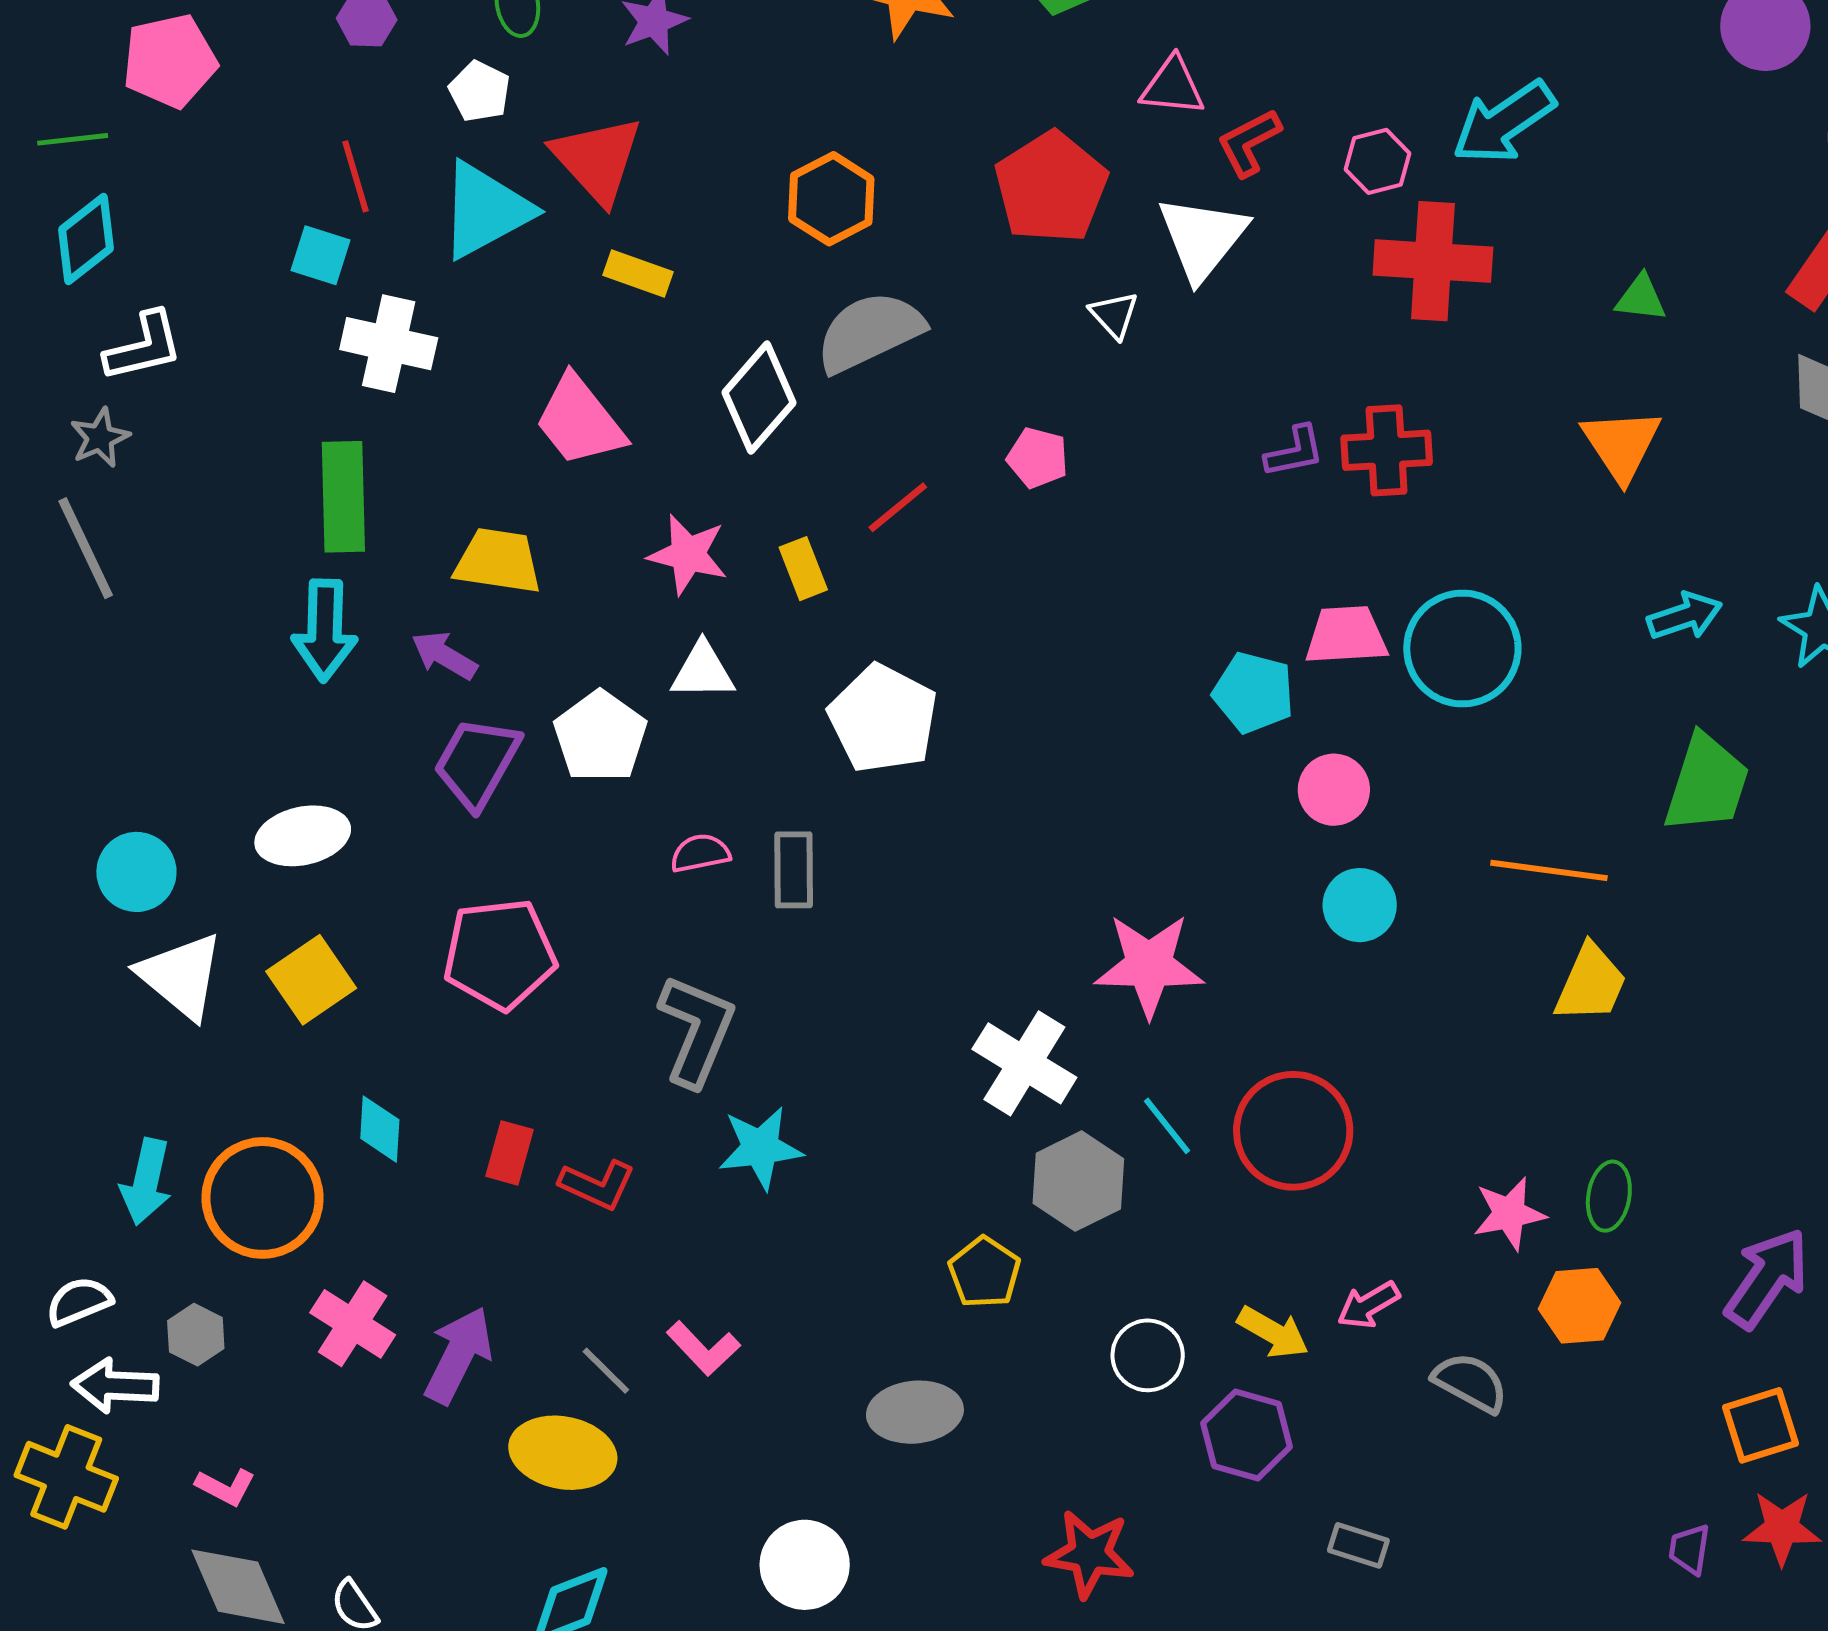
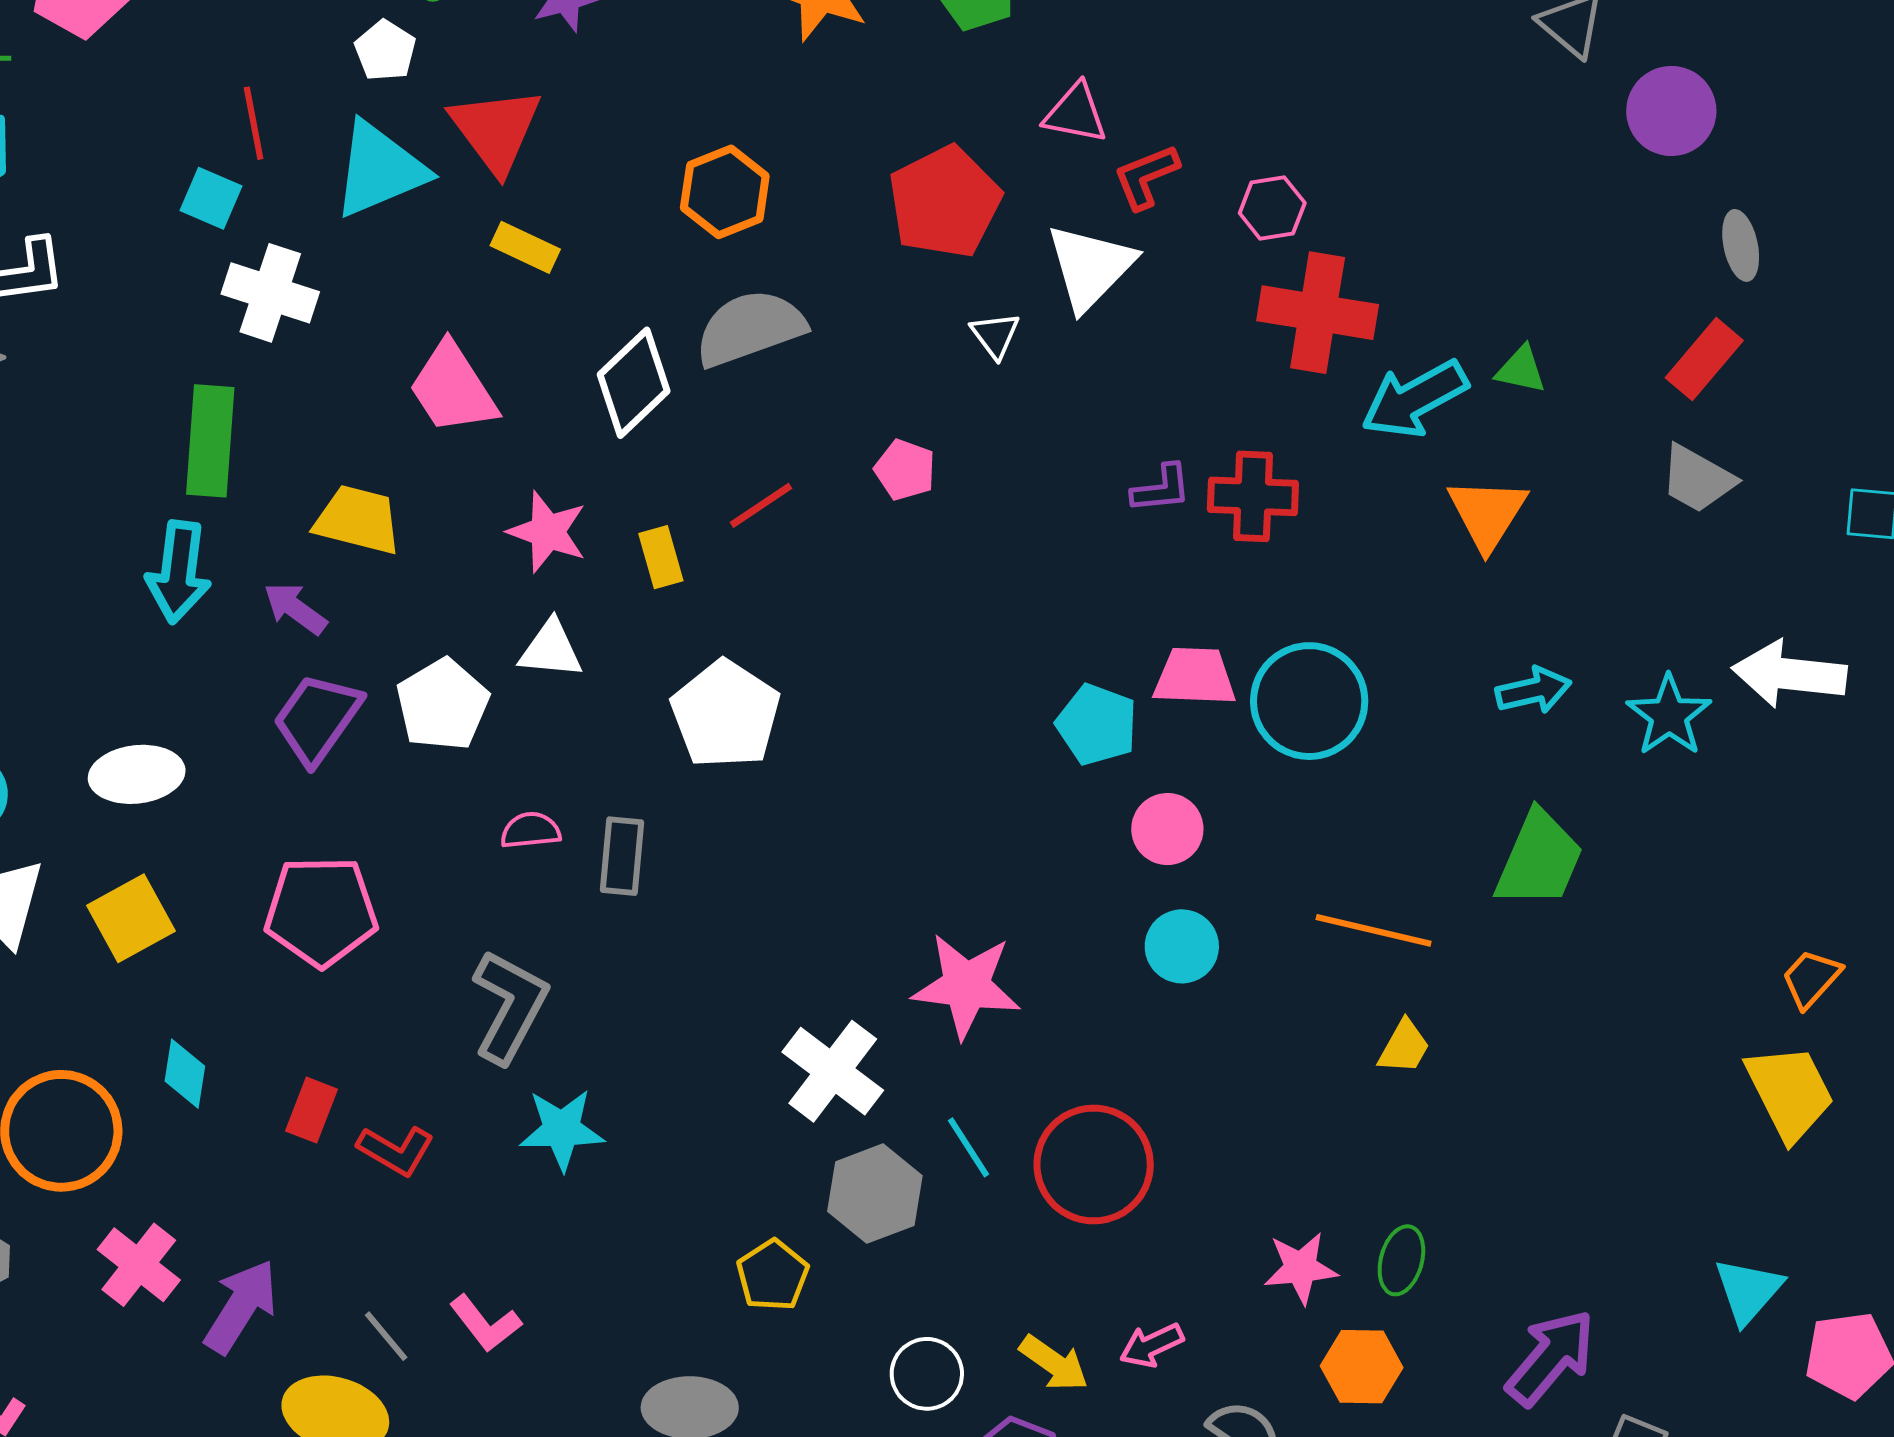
cyan arrow: (1504, 122) -> (1415, 399), moved
yellow trapezoid: (1591, 983) -> (1404, 1047), size x0.7

